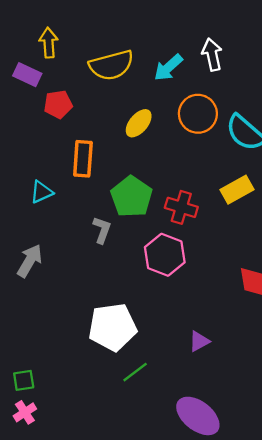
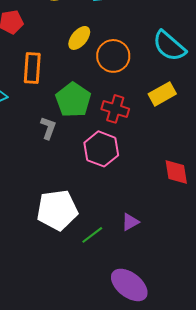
orange circle: (198, 114) -> (113, 56), moved
green line: (135, 372) -> (92, 235), moved

